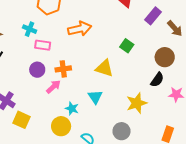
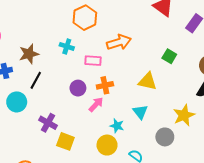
pink rectangle: (43, 45) -> (93, 61), moved
gray circle: (122, 131) -> (165, 137), moved

